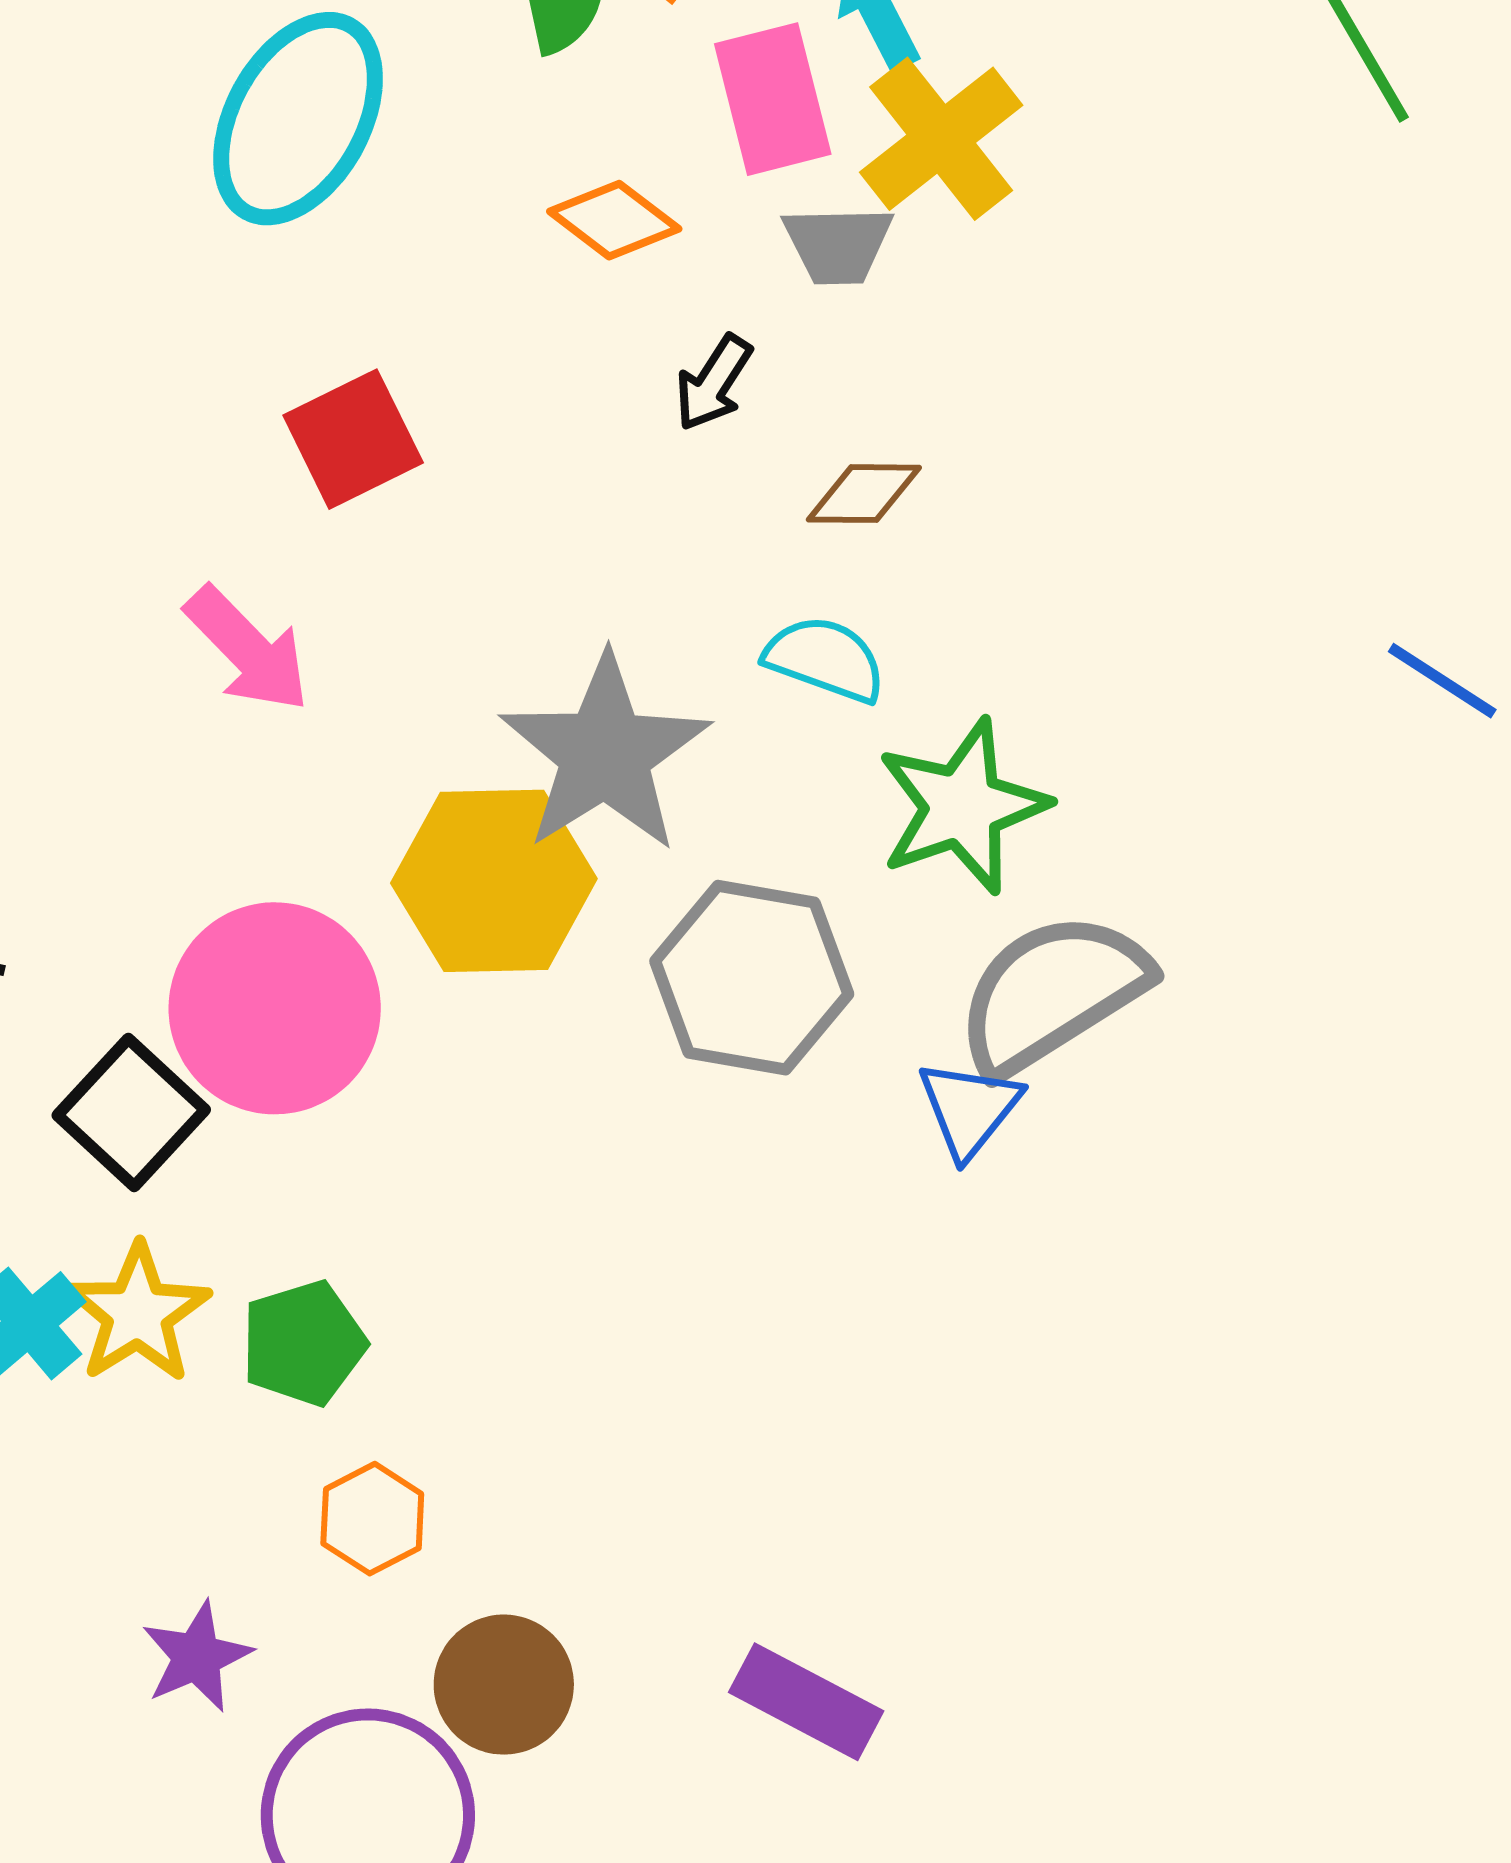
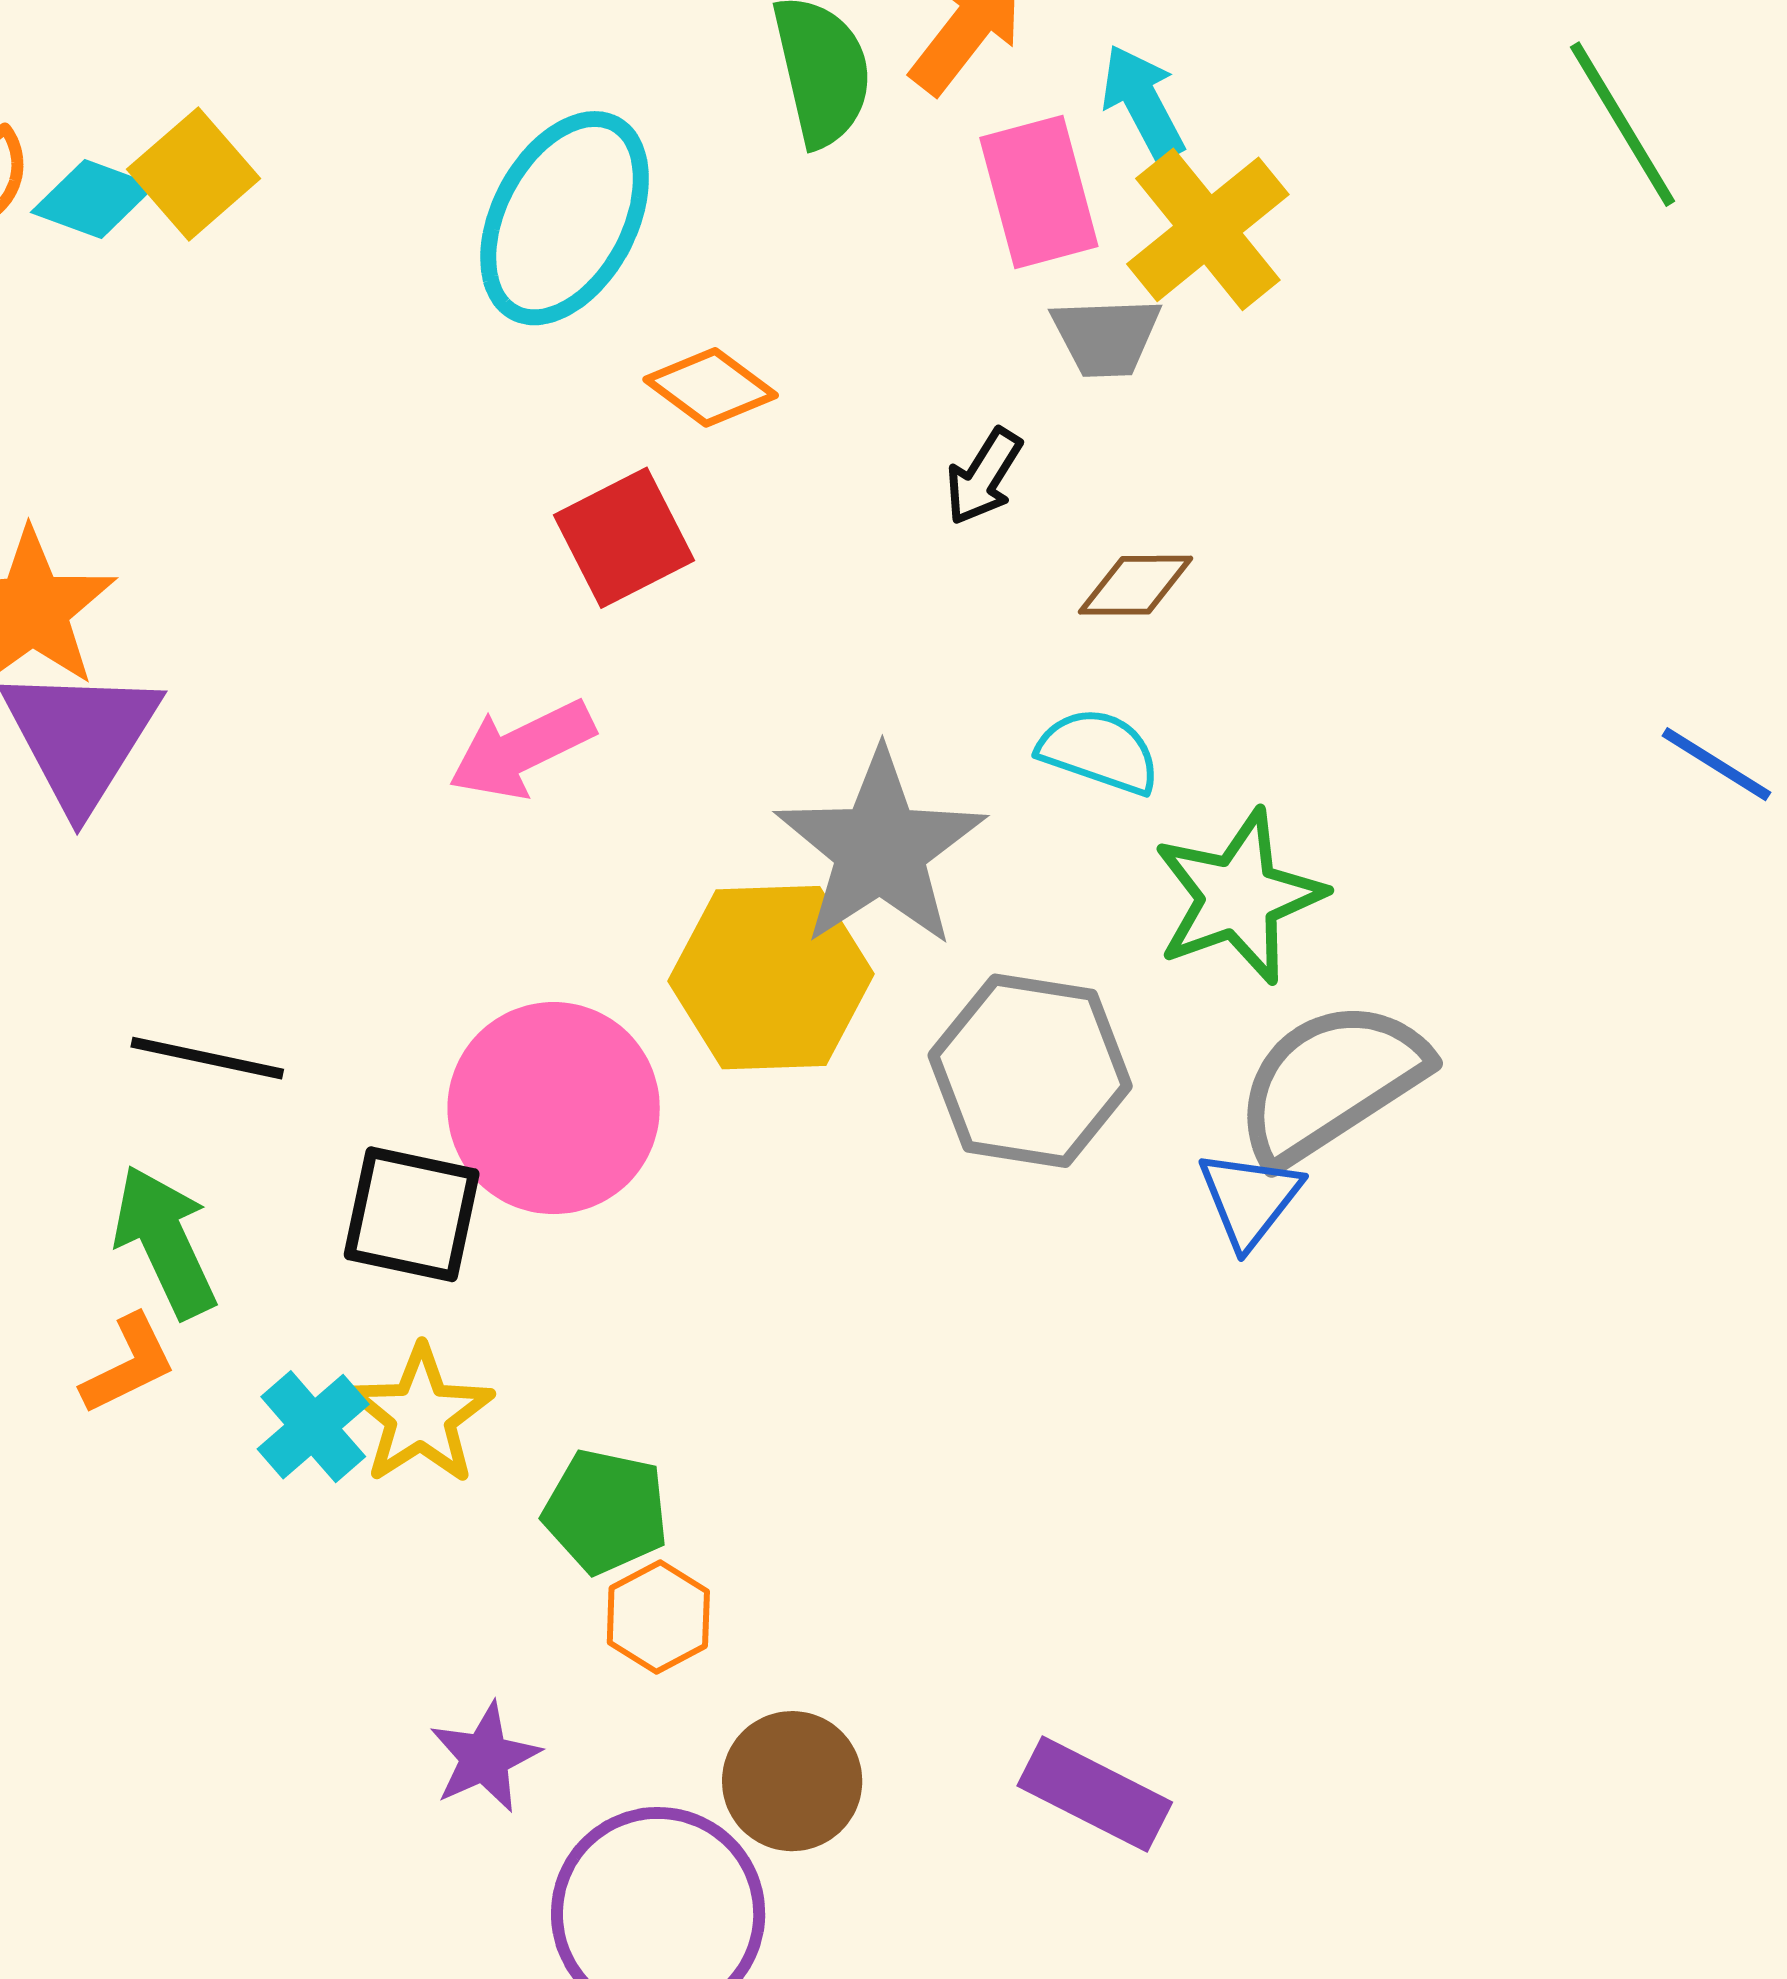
orange diamond: (614, 220) -> (711, 387), moved
pink arrow: (248, 649) -> (521, 749), turned 109
black square: (131, 1112) -> (412, 1214), turned -30
green pentagon: (303, 1343) -> (606, 1511), moved, turned 30

